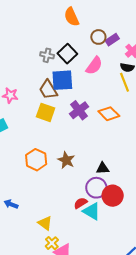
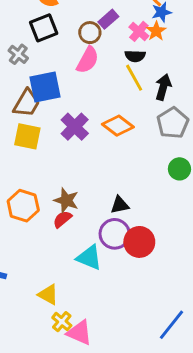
brown circle: (98, 37) -> (90, 33), moved
black square: (67, 54) -> (44, 28), moved, turned 30
gray cross: (47, 55) -> (18, 54), turned 32
brown trapezoid: (48, 90) -> (27, 103), turned -110
red semicircle: (81, 203) -> (62, 219), moved
cyan triangle: (92, 211) -> (89, 257), moved

